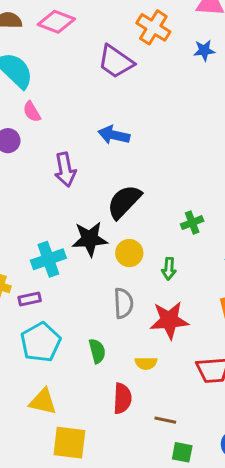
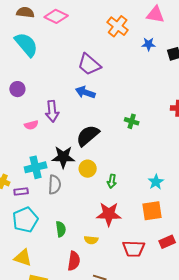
purple trapezoid: (116, 62) -> (89, 64), moved
pink semicircle: (32, 112) -> (31, 125), moved, turned -80
green cross: (192, 223) -> (132, 121), moved, turned 32
gray semicircle: (123, 303) -> (55, 185), moved

